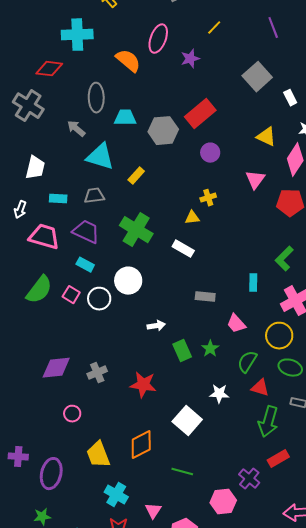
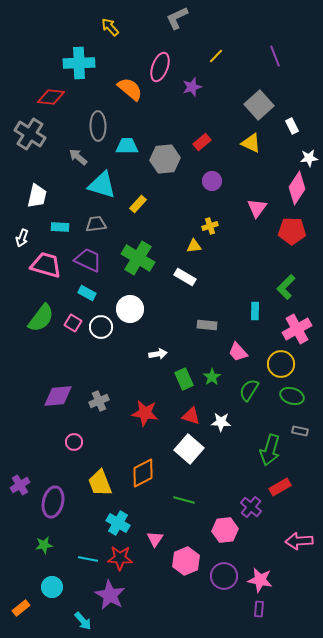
red rectangle: (200, 114) -> (202, 142), size x0.6
yellow triangle: (266, 137) -> (251, 143), moved
red triangle: (260, 388) -> (191, 416), moved
purple cross: (18, 457) -> (20, 485), turned -36

